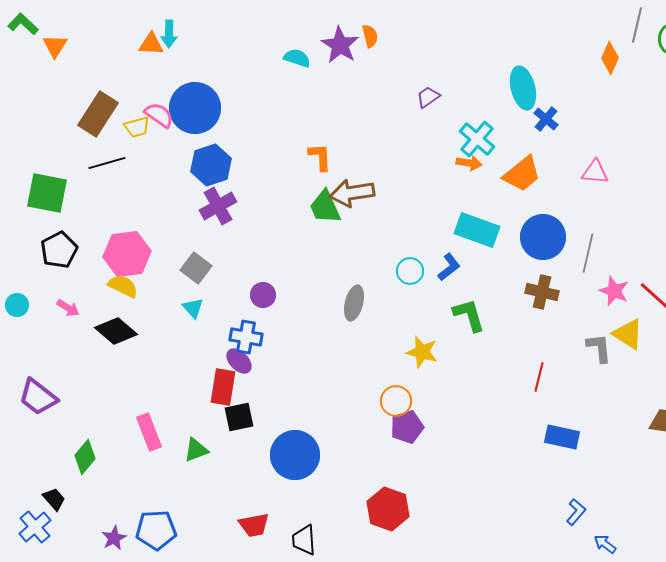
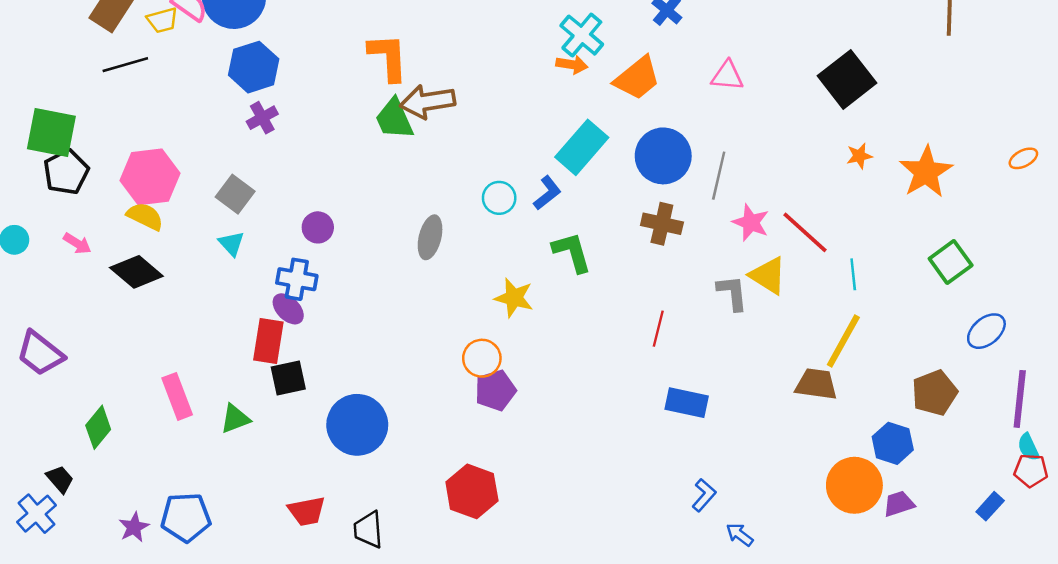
orange L-shape: (320, 157) -> (388, 57), size x1.4
green square: (47, 193) -> (51, 132), moved
purple cross: (218, 206) -> (262, 118), size x0.7
cyan rectangle: (477, 230) -> (582, 147), turned -69

